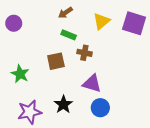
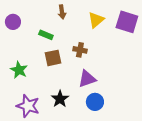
brown arrow: (65, 13) -> (62, 12), turned -64
green rectangle: (69, 35) -> (46, 35), moved
purple triangle: (92, 83) -> (87, 79), turned -36
purple star: (30, 112) -> (28, 106), turned 30

